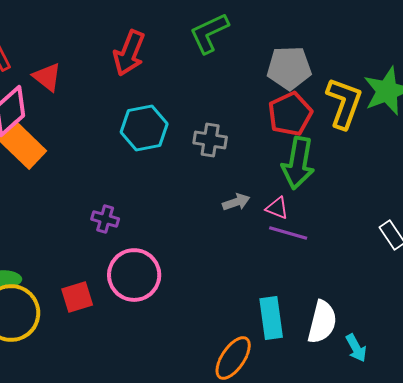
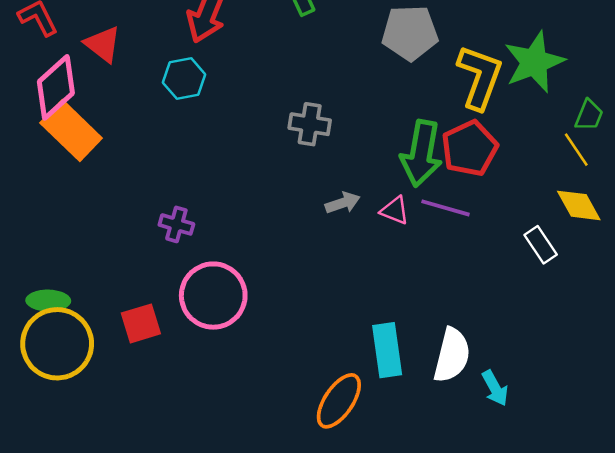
red pentagon: (290, 114) -> (470, 148), moved
cyan hexagon: (144, 128) -> (184, 78), moved, size x0.7
purple line: (288, 233) -> (445, 208), moved

